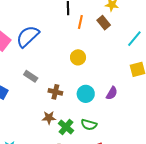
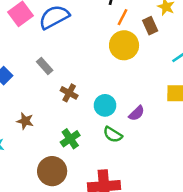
yellow circle: (78, 57) -> (124, 45), moved, size x1.5
brown star: (49, 118) -> (25, 121), moved
green semicircle: (89, 125) -> (113, 135), moved

